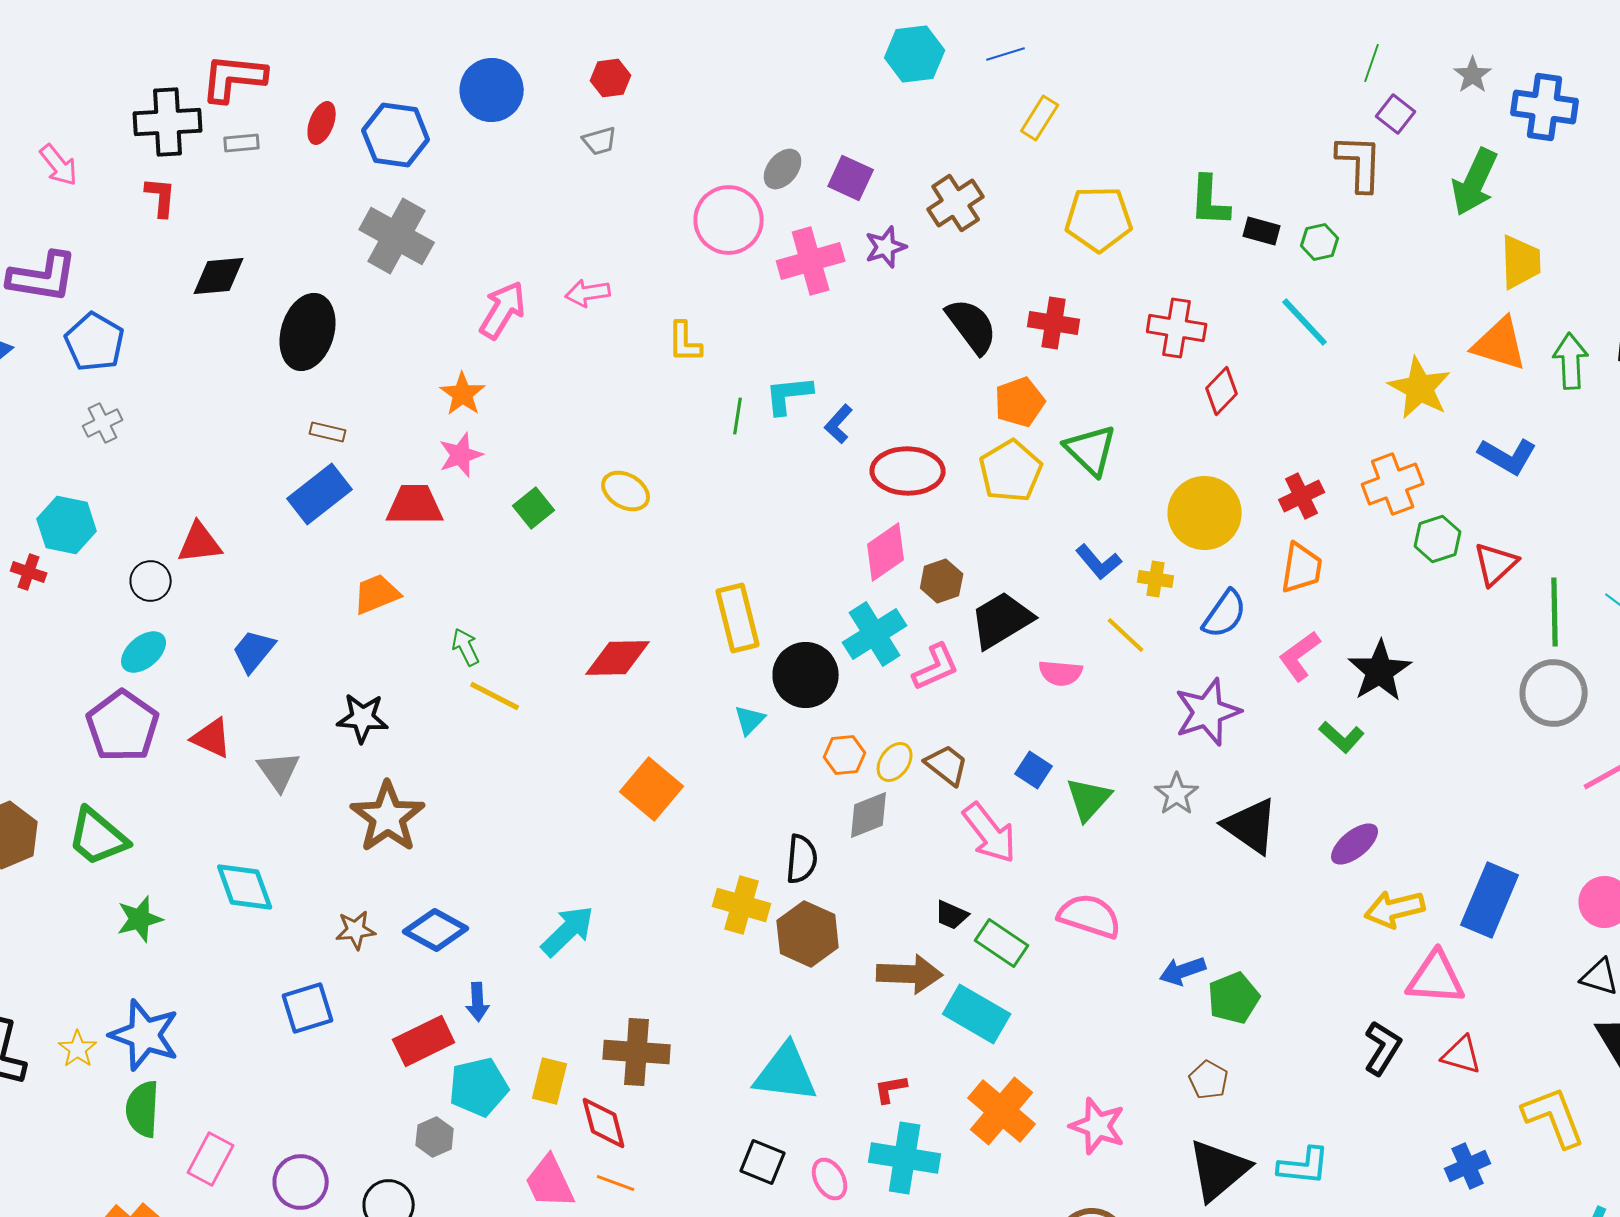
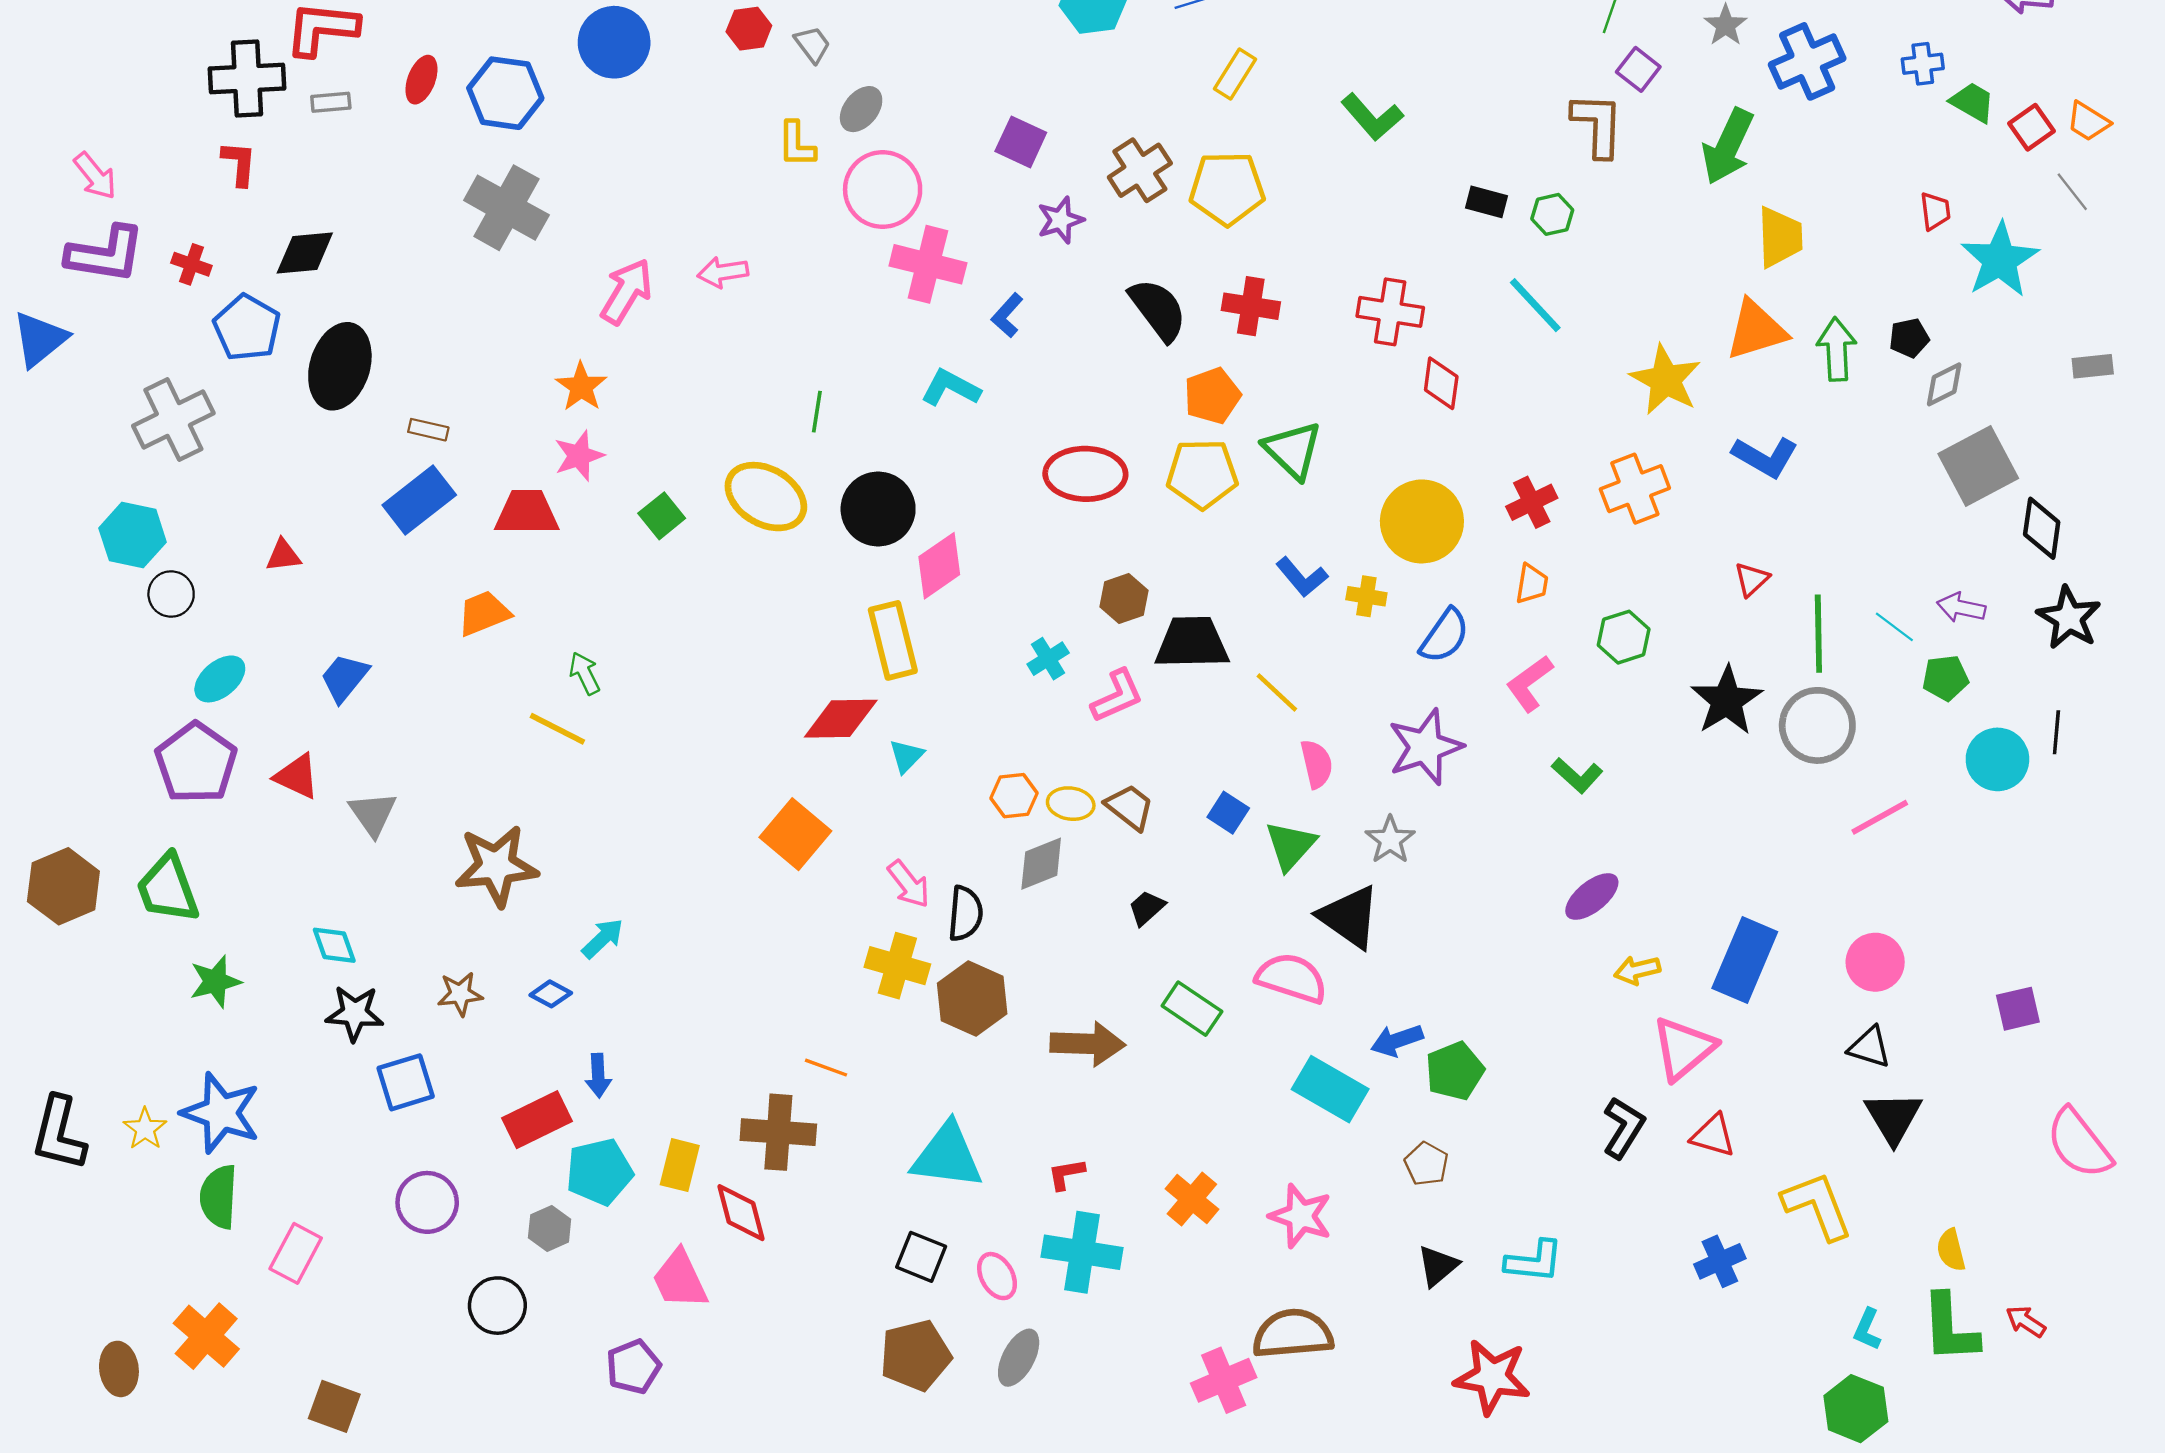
blue cross: (1545, 107) -> (1807, 61), turned -32
gray trapezoid: (600, 141) -> (812, 44), moved, turned -111
pink arrow: (59, 165) -> (95, 176), moved
gray ellipse: (783, 169) -> (861, 109), moved
green L-shape: (1210, 201) -> (1372, 117), moved, turned -44
yellow pentagon: (1099, 219) -> (1227, 188), moved
pink cross: (811, 261) -> (928, 264), moved, turned 30
black ellipse: (308, 332) -> (340, 366), moved
blue pentagon: (95, 342) -> (247, 328), moved
yellow L-shape: (685, 342) -> (796, 144), moved
orange triangle: (1500, 344) -> (1756, 330), turned -34
red diamond: (1222, 391) -> (1441, 383), turned -36
cyan L-shape: (789, 395) -> (951, 388), turned 34
green line: (738, 416) -> (817, 412), moved
gray cross: (103, 423) -> (173, 420), size x1.8
blue L-shape: (839, 424) -> (1007, 315), moved
yellow pentagon: (1011, 471) -> (1202, 474), turned 30
yellow ellipse: (626, 491) -> (766, 497), size x1.5
green hexagon: (1438, 539) -> (1624, 637), moved
red triangle: (200, 543) -> (283, 555), size x0.7
pink diamond: (886, 552) -> (939, 566), moved
red triangle: (1496, 564) -> (1752, 579), size x0.7
orange trapezoid: (1302, 568) -> (1532, 584), size x0.7
red cross: (29, 572) -> (191, 264), moved
black circle: (151, 581) -> (171, 594), moved
black trapezoid: (1002, 620) -> (1192, 643), turned 30
cyan cross: (875, 634) -> (1048, 659), size x0.6
yellow line: (1126, 635) -> (1277, 693), moved
red diamond: (618, 658) -> (841, 719), moved
black star: (1380, 671) -> (1727, 700), moved
pink semicircle: (1061, 673) -> (1317, 764), moved, turned -108
black circle: (806, 675) -> (878, 509), moved
yellow line: (495, 696) -> (557, 729), moved
black star: (363, 718) -> (355, 1013), moved
yellow ellipse: (895, 762) -> (1071, 804), turned 63
brown star: (388, 817) -> (496, 866), turned 30
black triangle: (1251, 826) -> (1349, 917), moved
pink arrow: (990, 833) -> (909, 884), moved, size x0.7
green trapezoid: (98, 837) -> (168, 889), turned 30
cyan diamond: (245, 887) -> (334, 945), size x0.7
yellow arrow: (1395, 909) -> (1637, 970), size x0.7
black trapezoid: (952, 915) -> (1147, 908), moved, turned 114
blue diamond: (436, 930) -> (551, 994), size x0.6
cyan arrow: (568, 931) -> (603, 938), moved, size x0.7
pink triangle: (1436, 978) -> (1684, 1048), turned -44
cyan rectangle: (977, 1014) -> (1330, 1089), moved
orange cross: (1002, 1111) -> (1192, 1199), size x0.7
black triangle: (1219, 1170) -> (1438, 1266), size x0.6
purple circle: (301, 1182) -> (427, 1202), moved
orange line: (616, 1183) -> (826, 1068), moved

